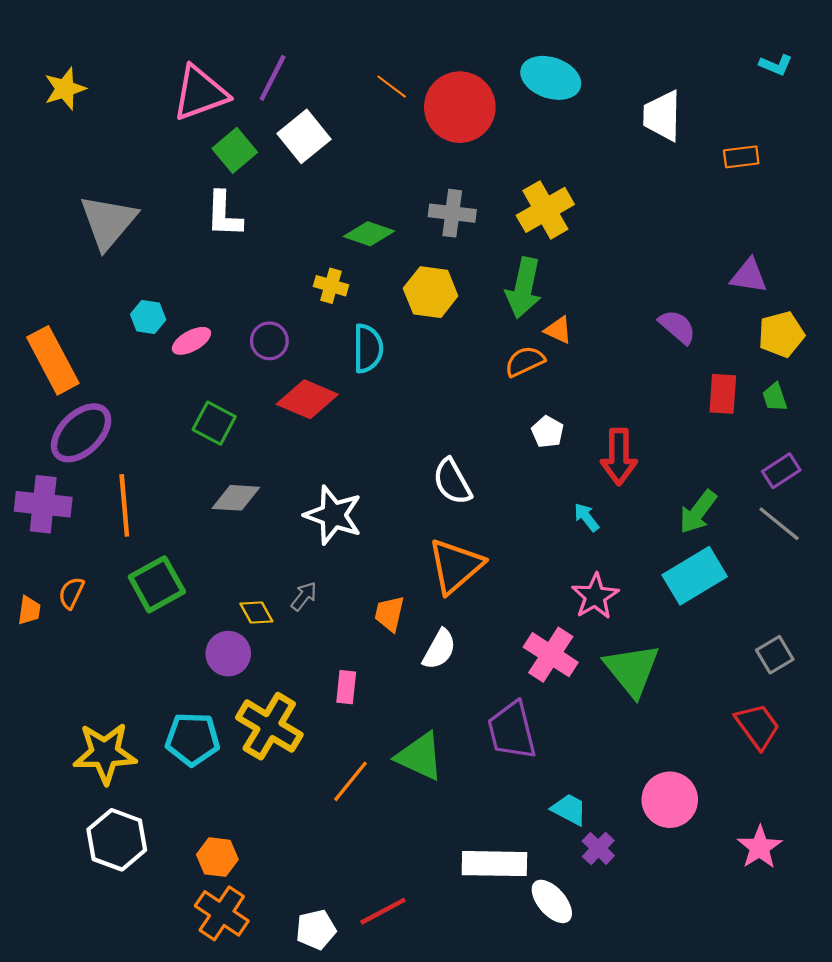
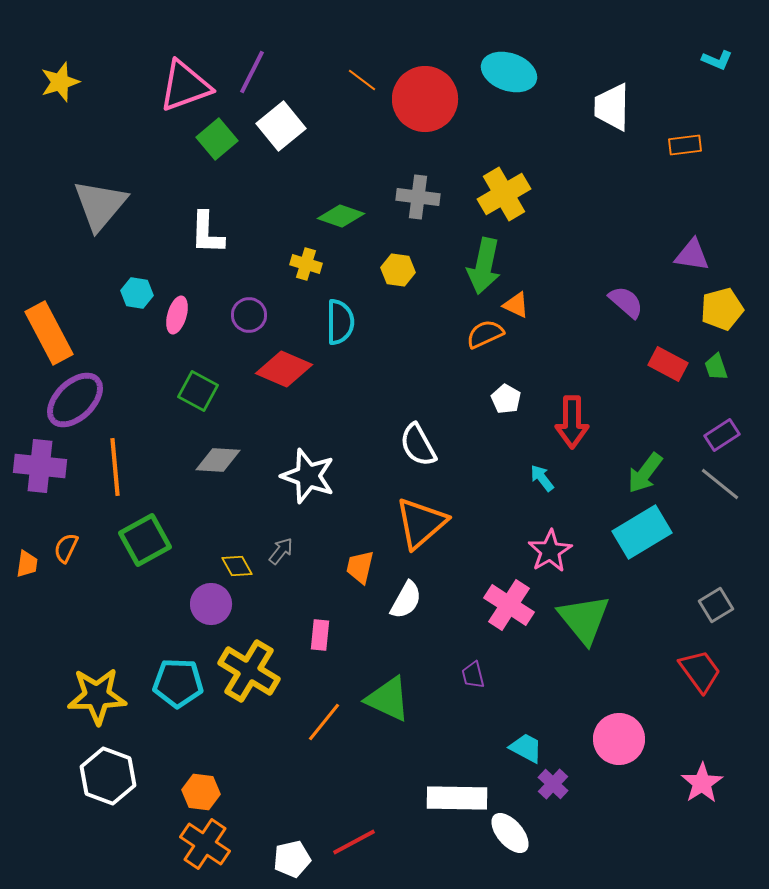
white L-shape: (224, 214) -> (207, 233), moved
yellow hexagon: (431, 292) -> (398, 270), size x0.7
pink ellipse: (191, 341) -> (177, 315), turned -45
red rectangle: (723, 394) -> (668, 364), turned -66
purple trapezoid: (512, 730) -> (473, 675), size x0.5

